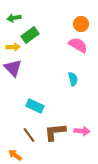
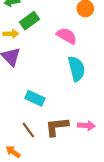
pink semicircle: (78, 45) -> (67, 36), moved
cyan semicircle: (73, 79) -> (77, 69), size x1.6

